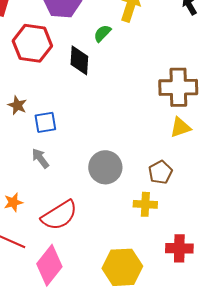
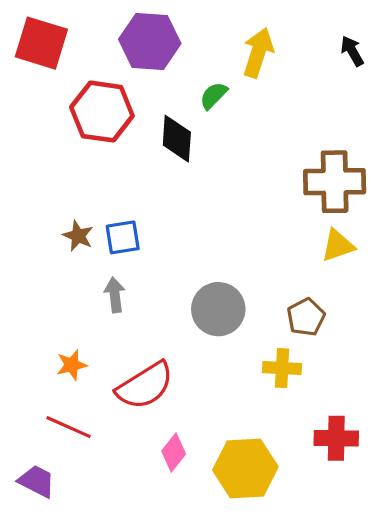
brown star: (17, 105) -> (78, 236), moved
gray arrow: (40, 158) -> (115, 295), turned 30
pink diamond: (49, 265) -> (174, 453), moved, size x0.6

